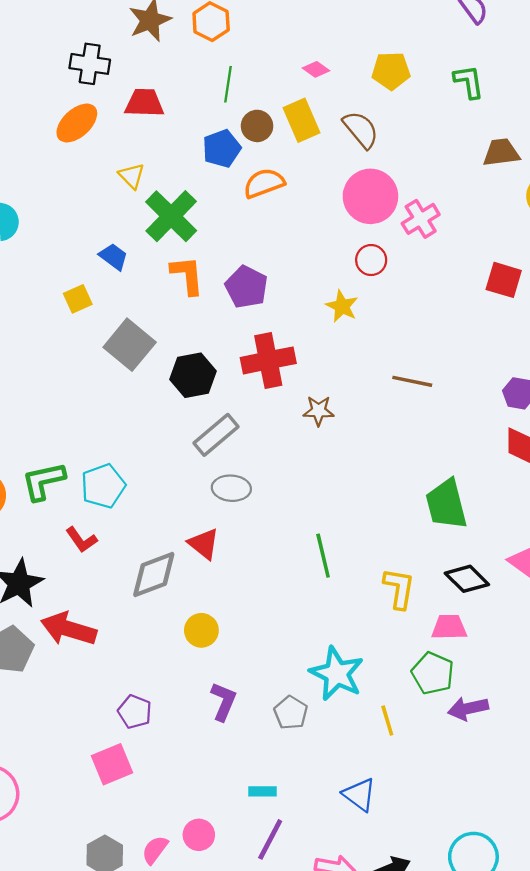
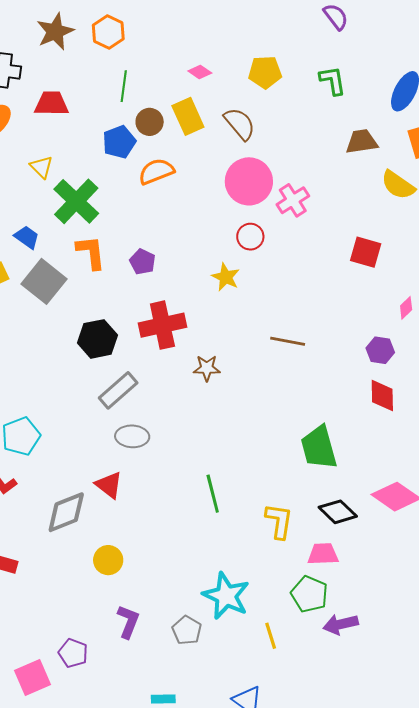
purple pentagon: (246, 287) -> (142, 262), size x0.7
gray square: (130, 345) -> (44, 281), moved
purple pentagon: (135, 712) -> (73, 653), moved

